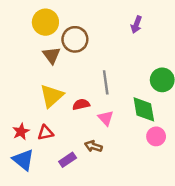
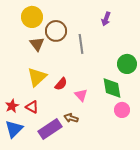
gray line: (106, 82) -> (81, 44), moved
red semicircle: (81, 104) -> (61, 84), turned 144
red triangle: (45, 133) -> (32, 107), turned 40
blue triangle: (23, 160) -> (14, 129), turned 36
purple rectangle: (68, 160) -> (50, 129), size x1.6

